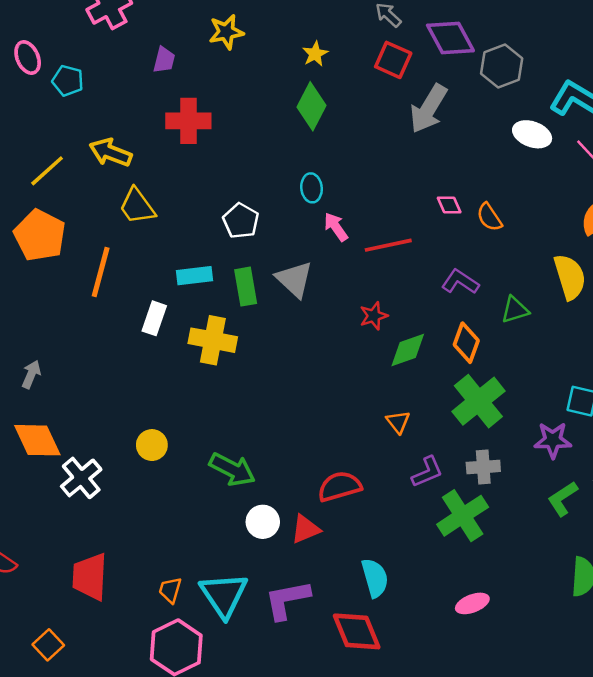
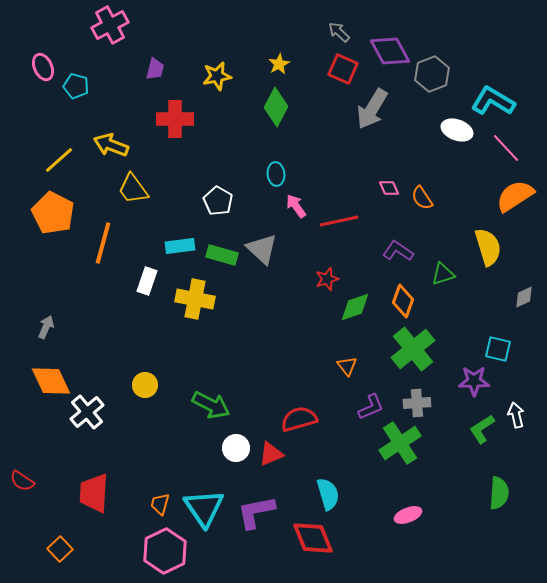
yellow star: (226, 32) -> (217, 76), moved
green rectangle: (246, 287) -> (222, 255), turned -64

